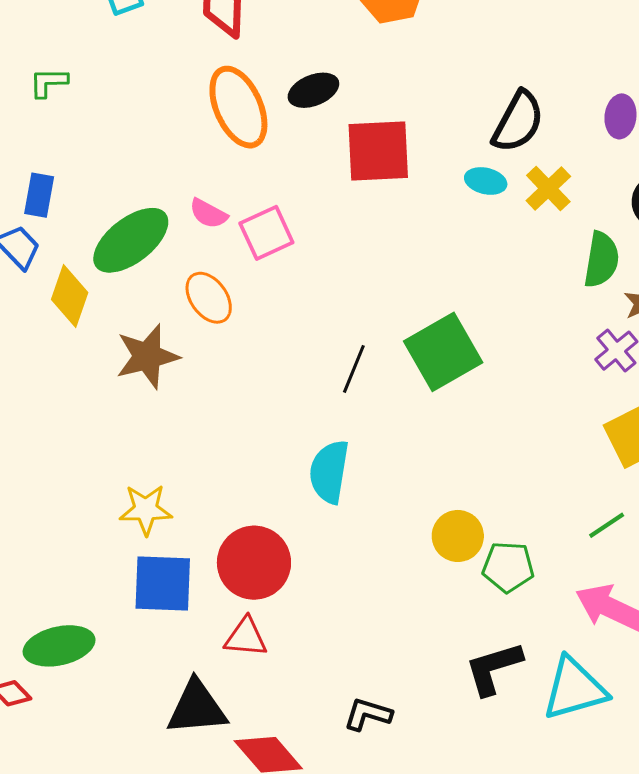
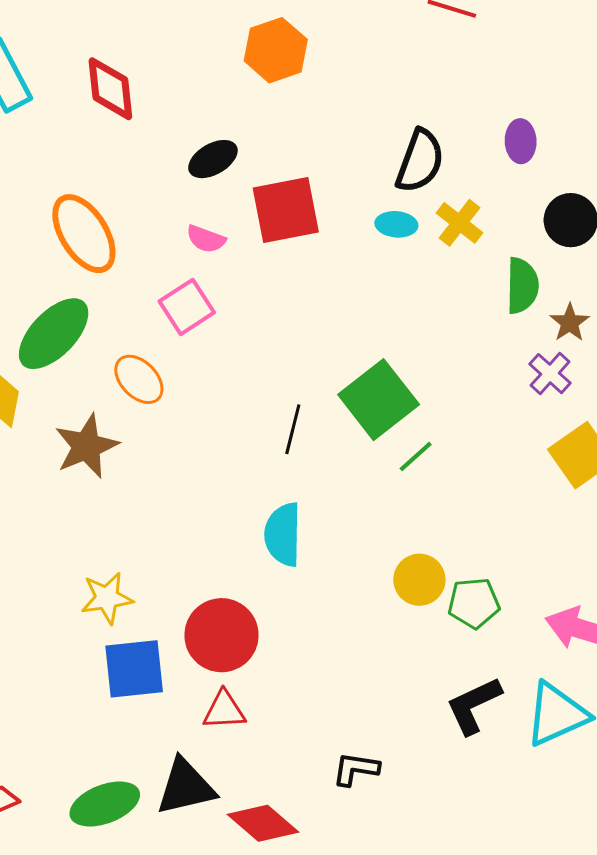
orange ellipse: (238, 107) -> (84, 234), moved
pink semicircle: (208, 214) -> (206, 239), moved
green line: (607, 525) -> (416, 457), moved
green ellipse: (59, 646) -> (105, 804), moved

